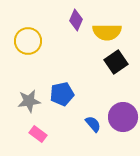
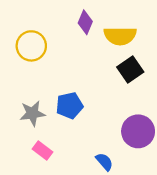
blue semicircle: (93, 124) -> (104, 162), moved

